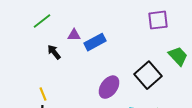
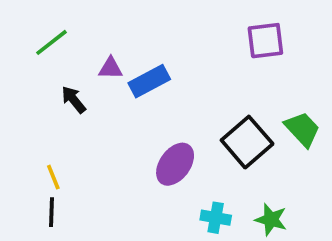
green trapezoid: (178, 56) -> (302, 129), moved

